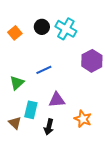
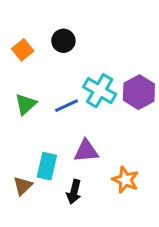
cyan cross: (66, 29) -> (100, 91), moved
green triangle: (17, 83) -> (26, 104), moved
brown triangle: (15, 123) -> (23, 186), turned 32

